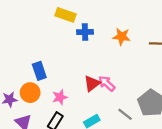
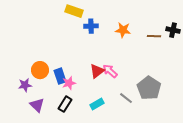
blue rectangle: (39, 71) -> (60, 76), moved
orange circle: (30, 93) -> (40, 70), moved

